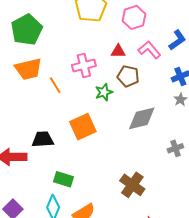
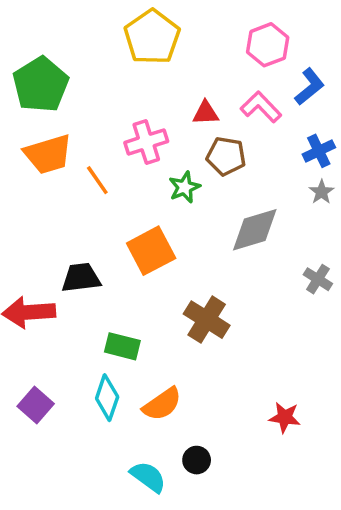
pink hexagon: (134, 17) -> (268, 45), moved
gray cross: (175, 148) -> (318, 279), turned -35
brown cross: (132, 185) -> (207, 320), moved

